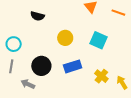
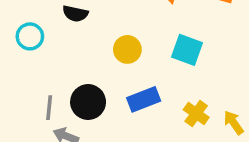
cyan circle: (14, 44) -> (30, 36), moved
gray line: (11, 66) -> (49, 108), moved

